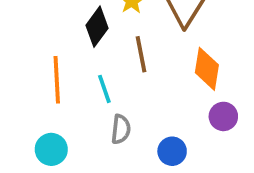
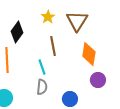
black diamond: (97, 27) -> (17, 32), moved
cyan line: (104, 89) -> (42, 67), moved

